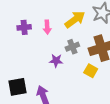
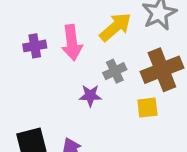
pink arrow: (47, 27) -> (72, 43), size x1.5
yellow square: (91, 71) -> (147, 108), turned -32

